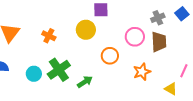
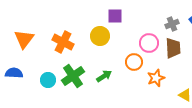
orange cross: (49, 36) -> (63, 42), size x1.5
orange circle: (110, 56) -> (134, 62), moved
green arrow: (85, 82) -> (104, 76), moved

